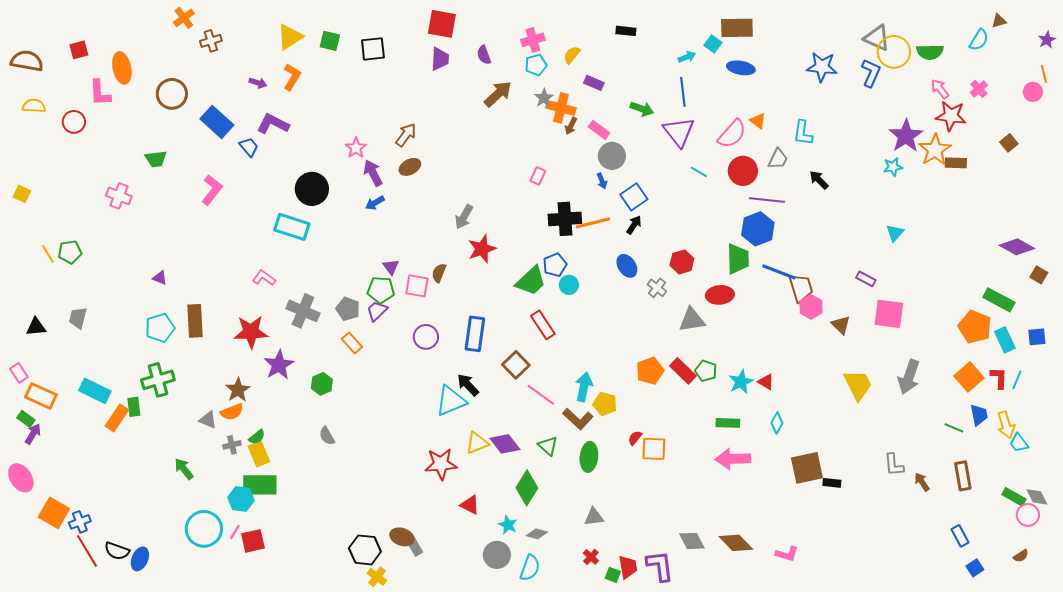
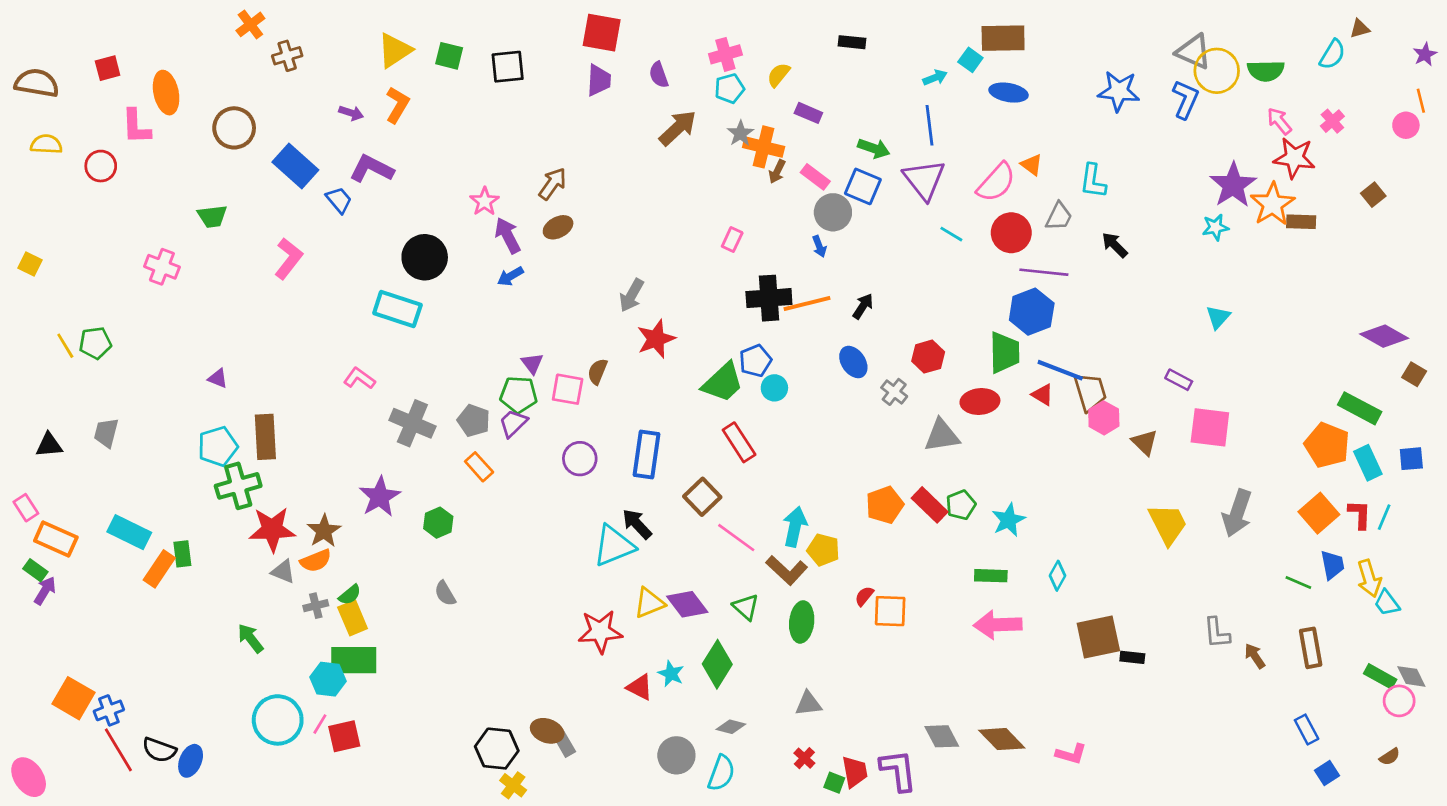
blue square: (634, 197) -> (863, 186), moved, turned -32
red star: (251, 332) -> (272, 529), moved
green pentagon: (706, 371) -> (961, 505), turned 30
green cross: (158, 380) -> (238, 486), moved
red triangle: (766, 382) -> (1043, 395), moved
pink ellipse: (21, 478) -> (29, 777), moved
cyan star: (508, 525) -> (671, 674), moved

